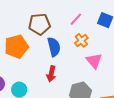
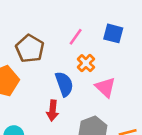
brown pentagon: (40, 24) -> (30, 49), turned -30
blue semicircle: (54, 47) -> (64, 84), moved

